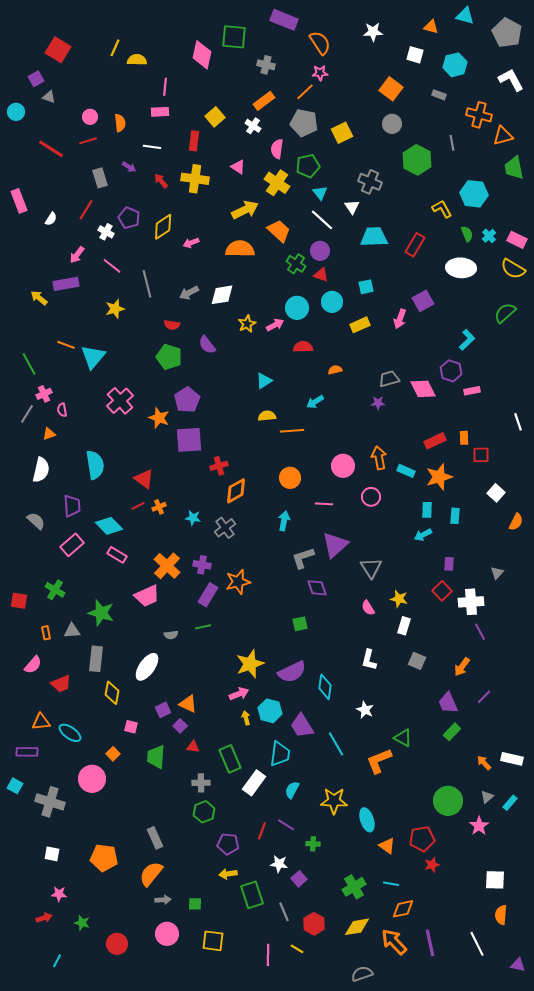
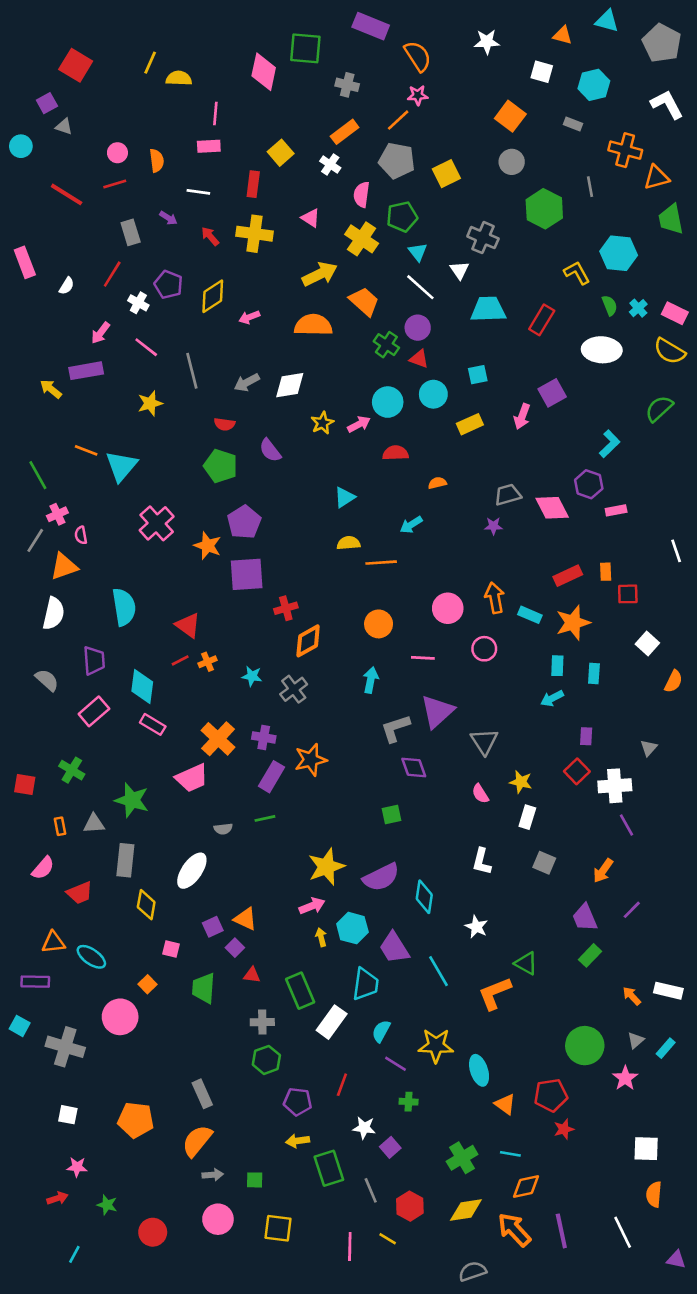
orange triangle: (49, 434) -> (64, 567), size x1.6
cyan diamond: (109, 526) -> (142, 687), turned 52
purple line: (286, 825) -> (395, 1064), moved

